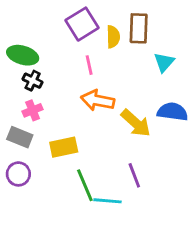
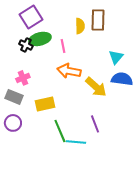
purple square: (82, 24) -> (31, 17), moved
green ellipse: (23, 55) -> (40, 39), moved, turned -30
cyan triangle: (164, 62) -> (116, 57), moved
black cross: (33, 81) -> (26, 45), moved

